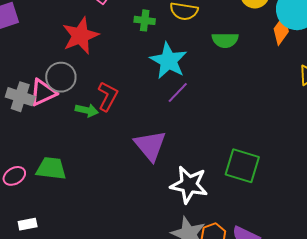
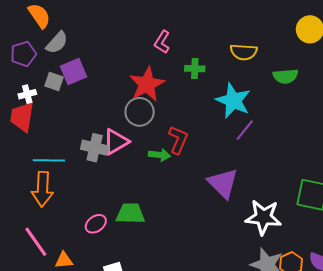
green cross: (145, 20) -> (195, 69), moved
gray circle: (61, 77) -> (140, 112), moved

